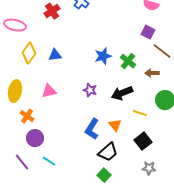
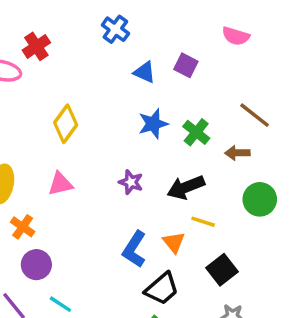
red cross: (52, 11) -> (36, 46), moved
purple square: (148, 32) -> (186, 65), moved
yellow diamond: (29, 53) -> (66, 124), moved
blue triangle: (55, 55) -> (145, 72), moved, turned 32
yellow line: (140, 113) -> (203, 222), moved

